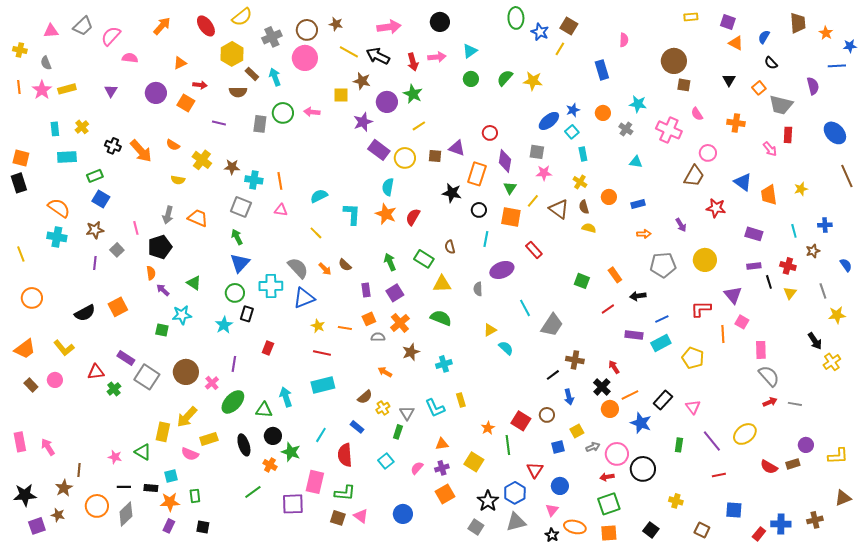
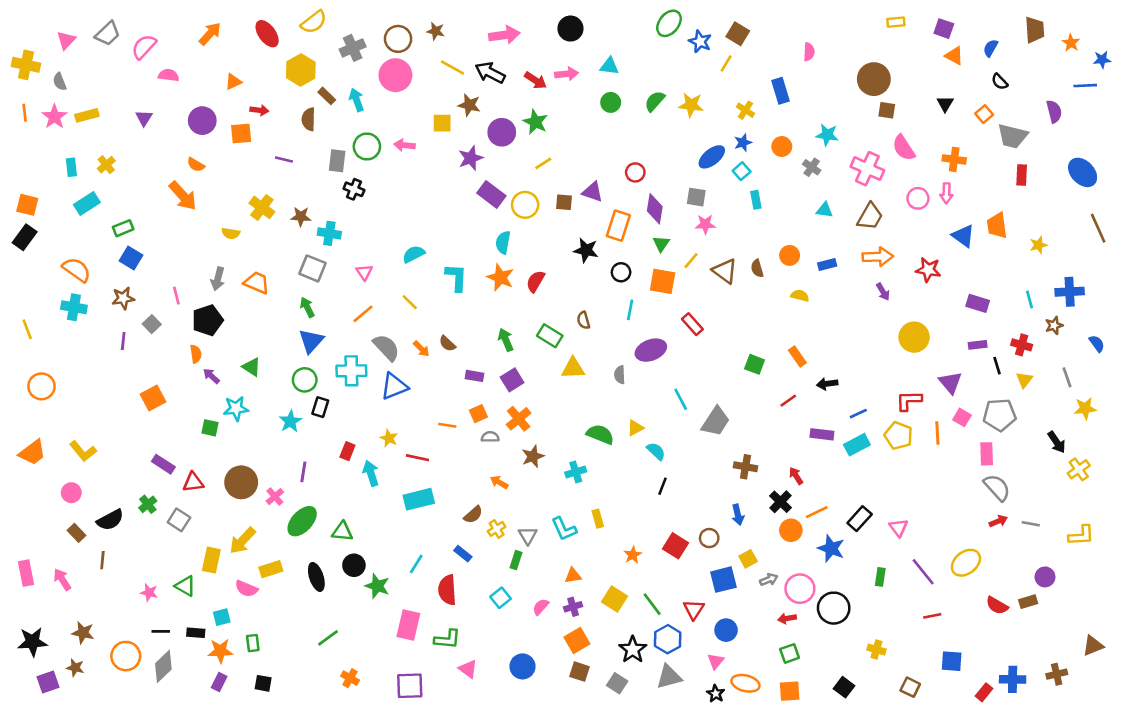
green ellipse: (516, 18) -> (669, 23), turned 40
pink triangle: (51, 31) -> (66, 40), turned -42
yellow cross: (20, 50) -> (26, 65), size x1.5
cyan triangle: (470, 51) -> (609, 66), turned 42
red arrow: (413, 62) -> (535, 80), turned -42
brown semicircle: (238, 92) -> (309, 119), turned 90
orange square: (186, 103) -> (241, 134), turned -36
pink semicircle: (697, 114) -> (904, 148), size x1.5
orange semicircle: (173, 145) -> (196, 165), moved
black cross: (113, 146) -> (354, 189), moved
pink arrow: (770, 149) -> (946, 193), moved, turned 42
cyan rectangle: (67, 157) -> (87, 204), turned -30
brown trapezoid: (694, 176) -> (870, 217), moved
orange line: (280, 181) -> (363, 314), moved, turned 60
yellow cross: (580, 182) -> (745, 110), moved
black rectangle: (19, 183) -> (25, 237), turned 54
orange trapezoid: (769, 195) -> (997, 226), moved
pink triangle: (281, 210) -> (364, 272), turned 48
blue cross: (825, 225) -> (1070, 292), size x1.5
yellow semicircle: (589, 228) -> (800, 296), moved
orange arrow: (644, 234) -> (878, 257), moved, size x1.6
gray pentagon: (663, 265) -> (1000, 415), moved
purple rectangle: (366, 290) -> (475, 376), turned -72
black semicircle: (85, 313) -> (110, 520), moved
green semicircle: (441, 318) -> (600, 434), moved
yellow star: (318, 326) -> (389, 438), moved
yellow pentagon: (693, 358) -> (898, 436), moved
red triangle: (96, 372) -> (193, 482), moved
black line: (553, 375) -> (663, 486), moved, turned -32
gray square: (147, 377) -> (179, 520), moved, size x0.7
brown rectangle: (31, 385) -> (76, 533), moved
cyan arrow: (286, 397) -> (371, 473), moved
green line: (508, 445) -> (652, 604), moved, turned -30
blue square: (558, 447) -> (723, 580), size x1.5
yellow L-shape: (838, 456) -> (1081, 535), moved
orange cross: (270, 465) -> (350, 678), moved
brown line: (79, 470) -> (102, 560), moved
brown star: (64, 488) -> (83, 633), turned -30
purple square: (293, 504) -> (410, 686), moved
green square: (609, 504) -> (790, 653), size x0.7
brown square: (338, 518) -> (580, 672), moved

